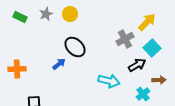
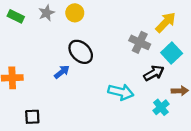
gray cross: (125, 39) -> (140, 42), turned -36

